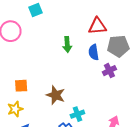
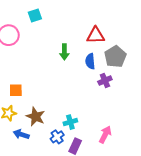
gray pentagon: (118, 46) -> (115, 57), turned -30
brown star: (56, 95) -> (35, 117), moved

